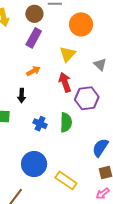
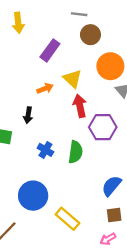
brown circle: (34, 14) -> (90, 35), moved
orange circle: (81, 24) -> (110, 66), moved
yellow triangle: (68, 54) -> (72, 79), moved, turned -36

